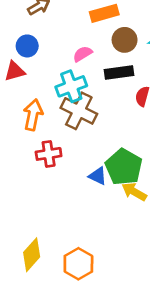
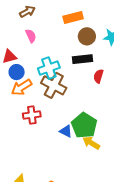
blue circle: (27, 46) -> (17, 72), moved
pink semicircle: (83, 54) -> (31, 36), moved, turned 96
orange arrow: (33, 115) -> (22, 87), turned -135

